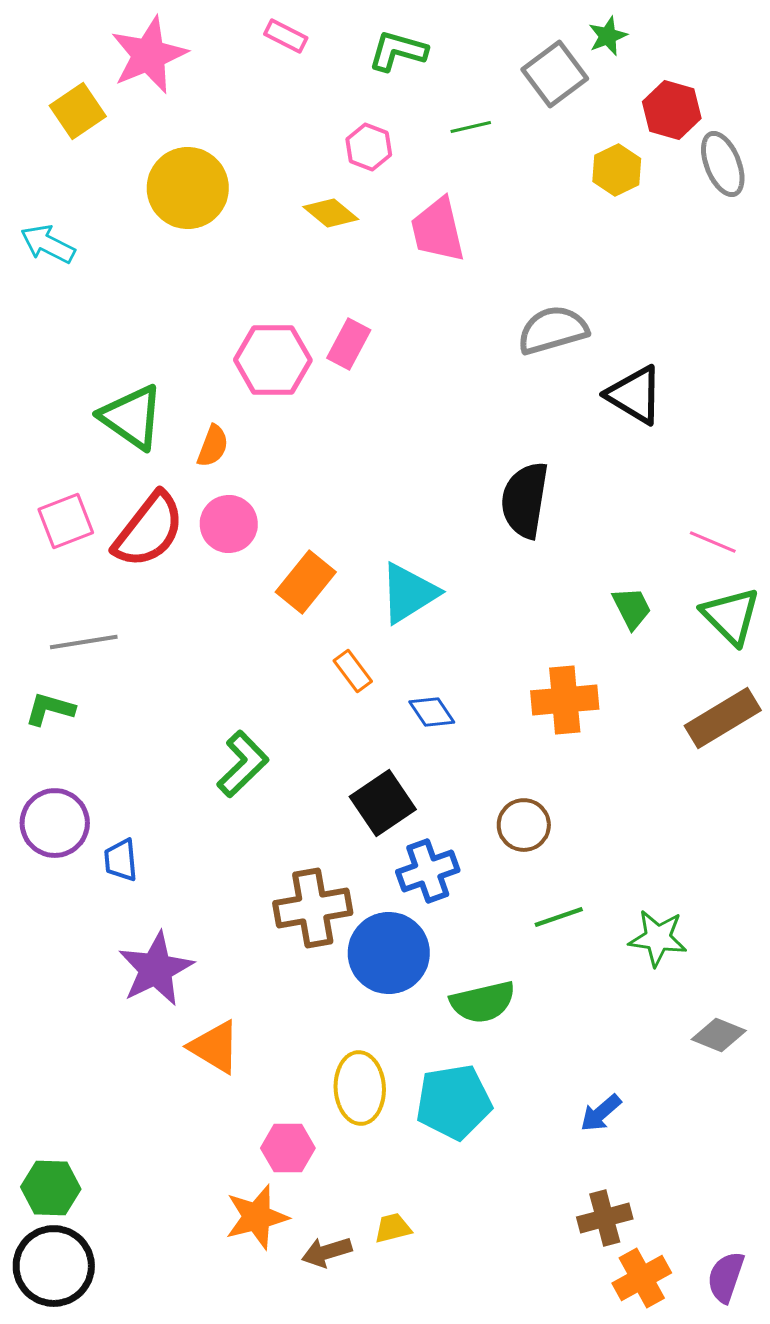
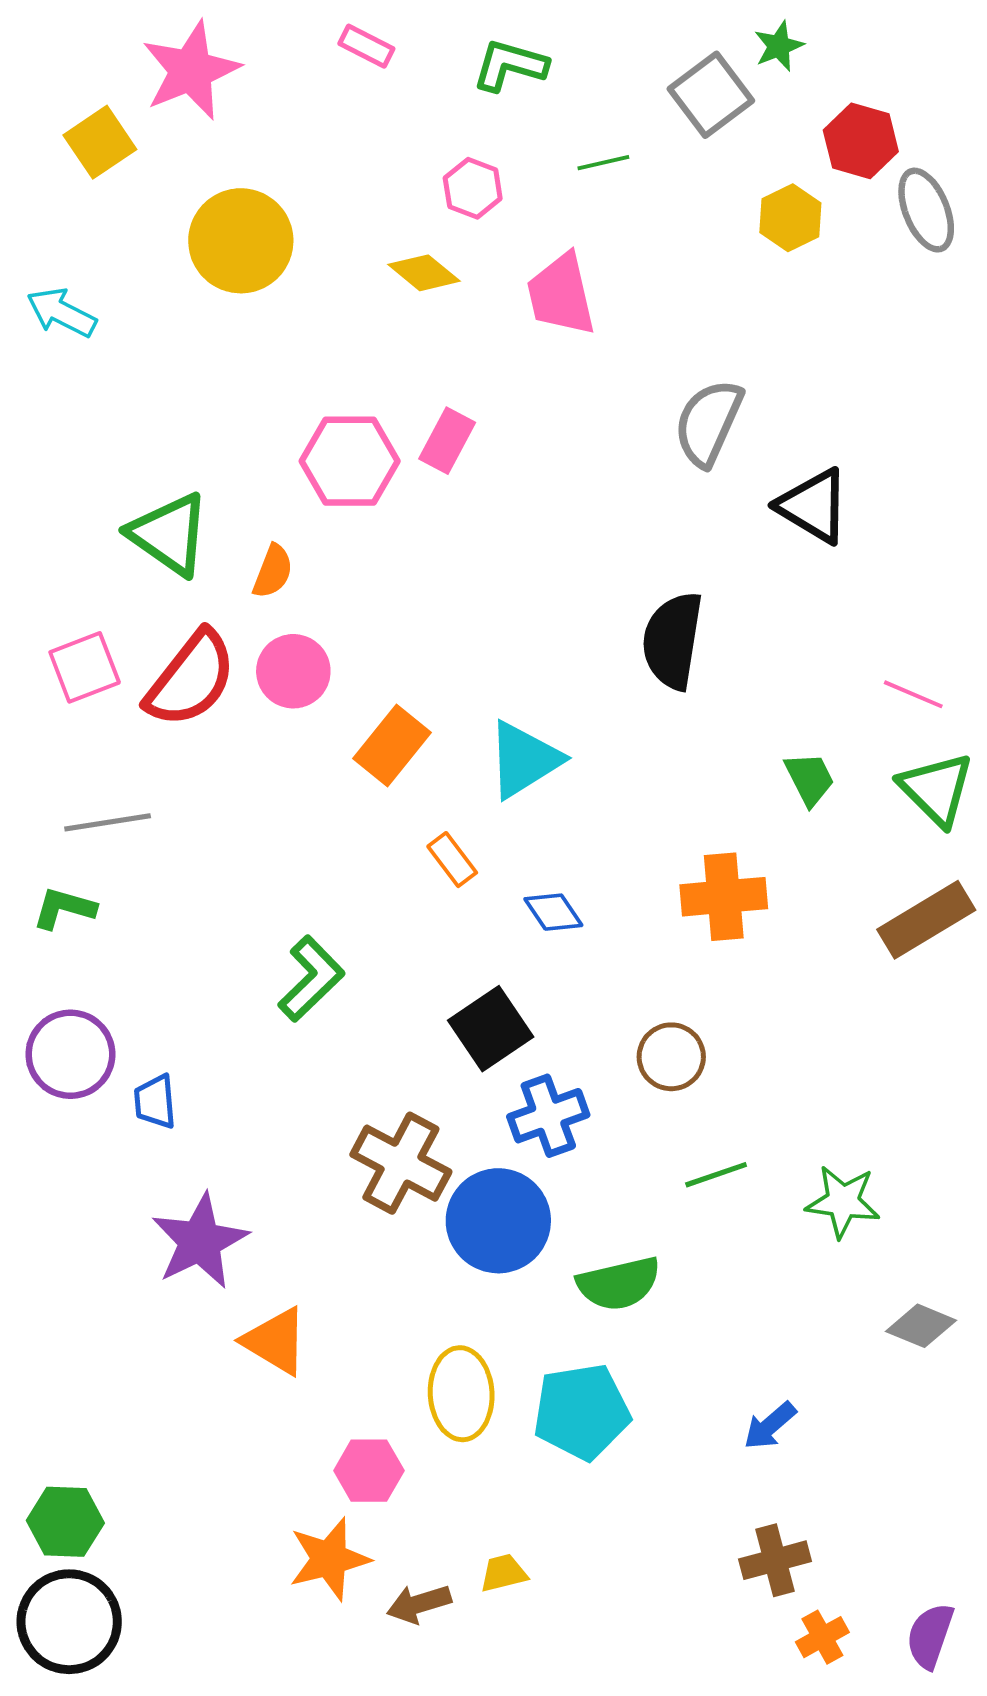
gray semicircle: (553, 330) -> (708, 423), turned -50
brown cross: (313, 908) -> (401, 1163), turned 38
orange cross: (642, 1278) -> (822, 1637), size x0.7

